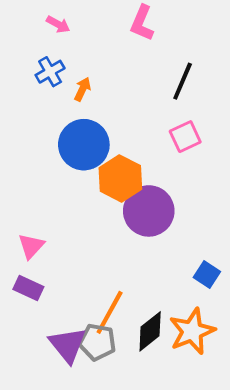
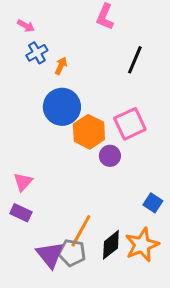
pink arrow: (58, 24) -> (26, 26), moved
pink square: (185, 137) -> (130, 124), moved, size x1.4
purple circle: (149, 211) -> (110, 156), size x0.6

